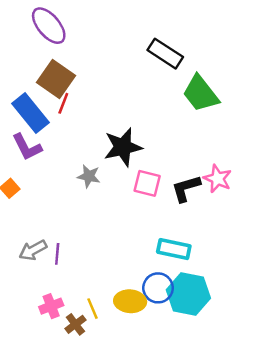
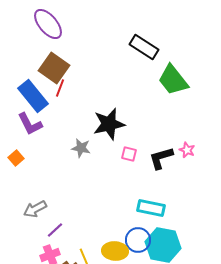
pink star: (218, 179) -> (187, 150), size x0.7
pink square: (147, 183) -> (129, 154), size x0.7
purple line: (57, 254) -> (55, 230), moved, turned 42

